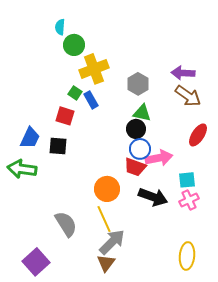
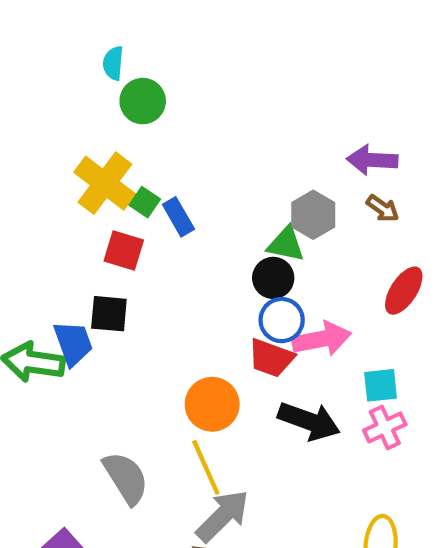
yellow cross: (94, 69) -> (105, 183), moved, turned -32
gray hexagon: (138, 84) -> (313, 215), moved
brown arrow: (188, 96) -> (383, 208), size x0.6
blue trapezoid: (30, 138) -> (73, 343), moved, turned -45

